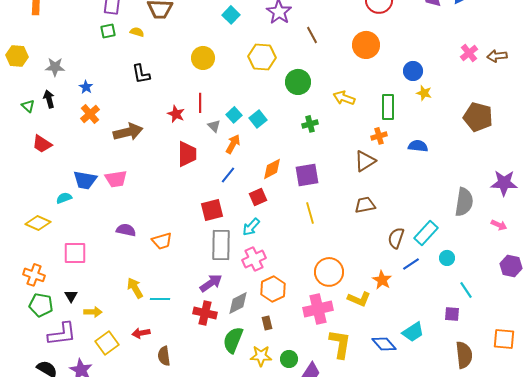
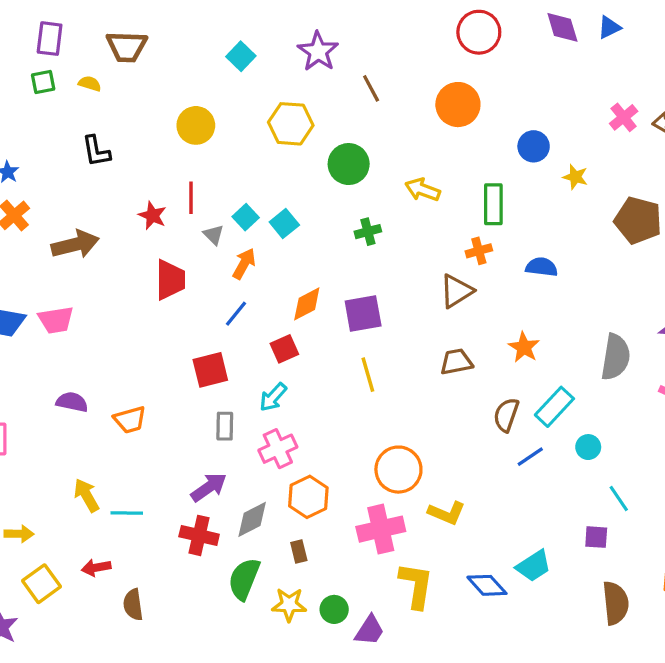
yellow star: (424, 93) -> (575, 177), moved
gray rectangle: (221, 245) -> (225, 426), size x0.6
orange star: (382, 280) -> (524, 347), moved

